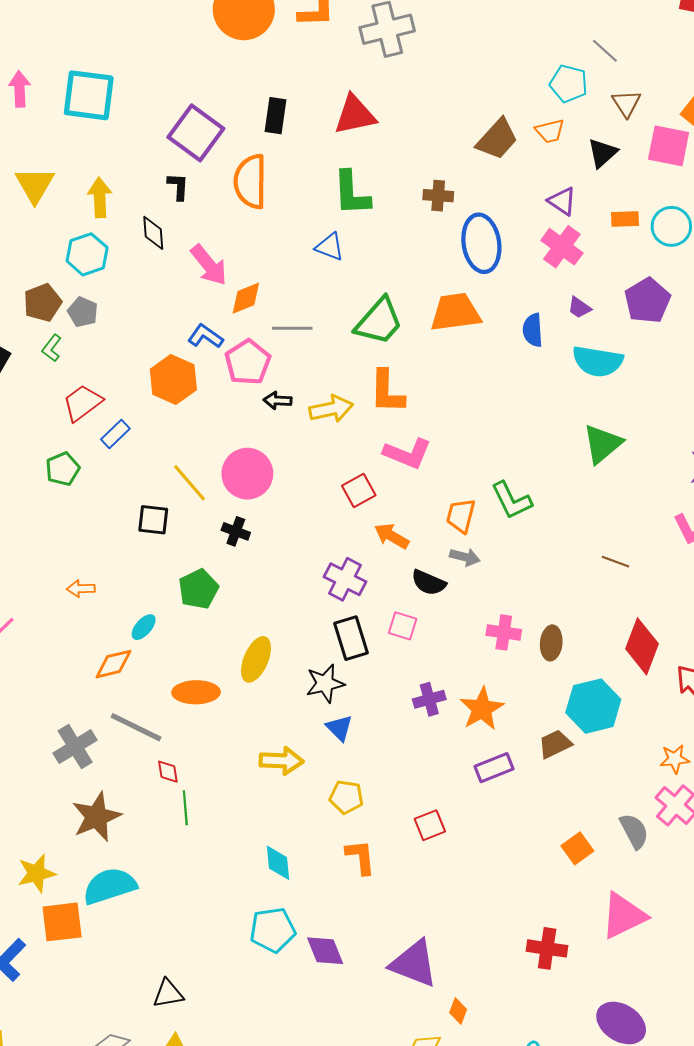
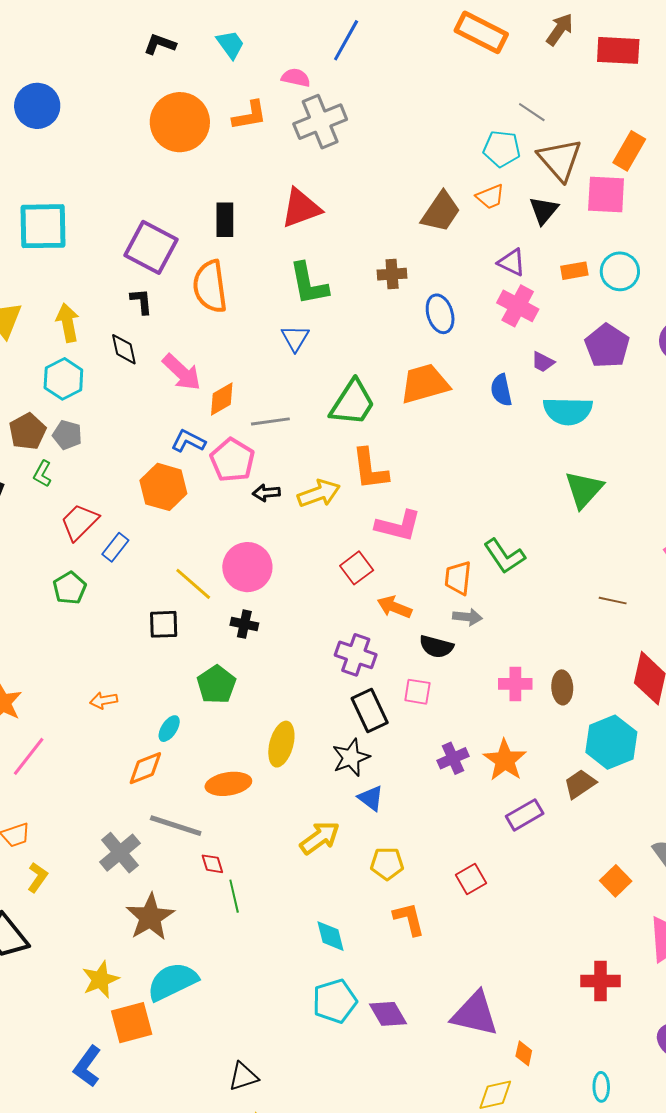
brown triangle: (626, 103) -> (560, 160), size x1.6
blue ellipse: (481, 243) -> (440, 314), size x0.7
blue triangle: (330, 247) -> (295, 338), turned 48
yellow arrow: (281, 761) -> (320, 838), turned -30

